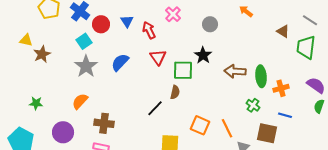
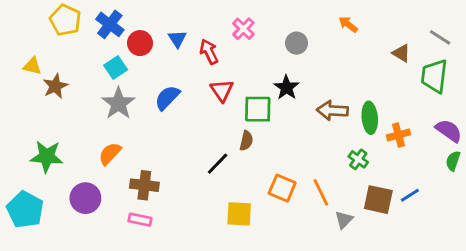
green star: (36, 103) -> (47, 156), size x1.6
blue line: (285, 115) -> (410, 195), moved, turned -48

